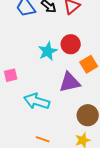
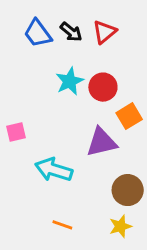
cyan star: (48, 51) -> (70, 81), moved

